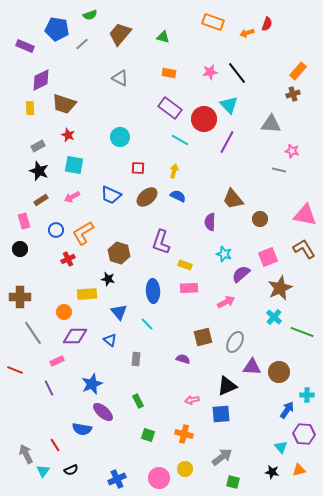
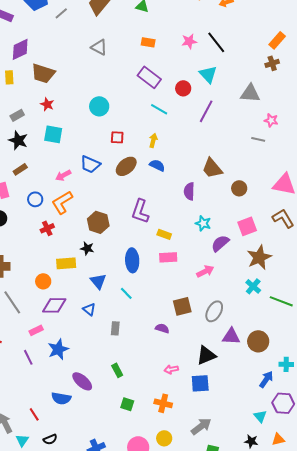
red circle: (204, 119) -> (183, 88), size x0.6
pink arrow: (72, 197) -> (63, 175), moved
blue star: (92, 384) -> (58, 349), moved

